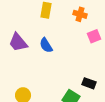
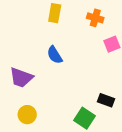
purple trapezoid: (18, 42) -> (21, 78), moved, turned -30

